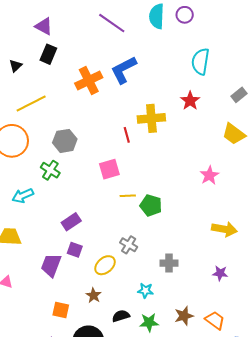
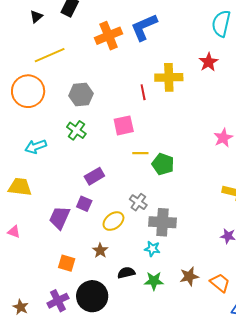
green cross: (50, 170) -> (76, 130), moved
purple rectangle: (71, 222) -> (94, 176), moved
gray cross: (169, 263) -> (162, 222), moved, size x1.5

